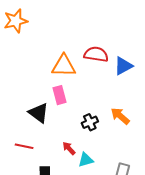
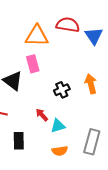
blue triangle: (123, 66) -> (94, 36), turned -36
orange arrow: (120, 116) -> (91, 84), turned 36

